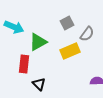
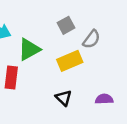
black triangle: (39, 84) -> (63, 98), moved

